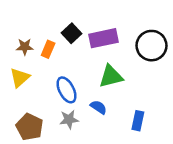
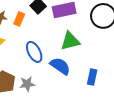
blue semicircle: (99, 107) -> (60, 66), size x1.5
gray star: (69, 119) -> (27, 84), moved

